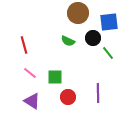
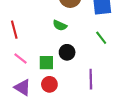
black circle: (93, 38) -> (67, 52), moved
red circle: (68, 97) -> (49, 84), moved

